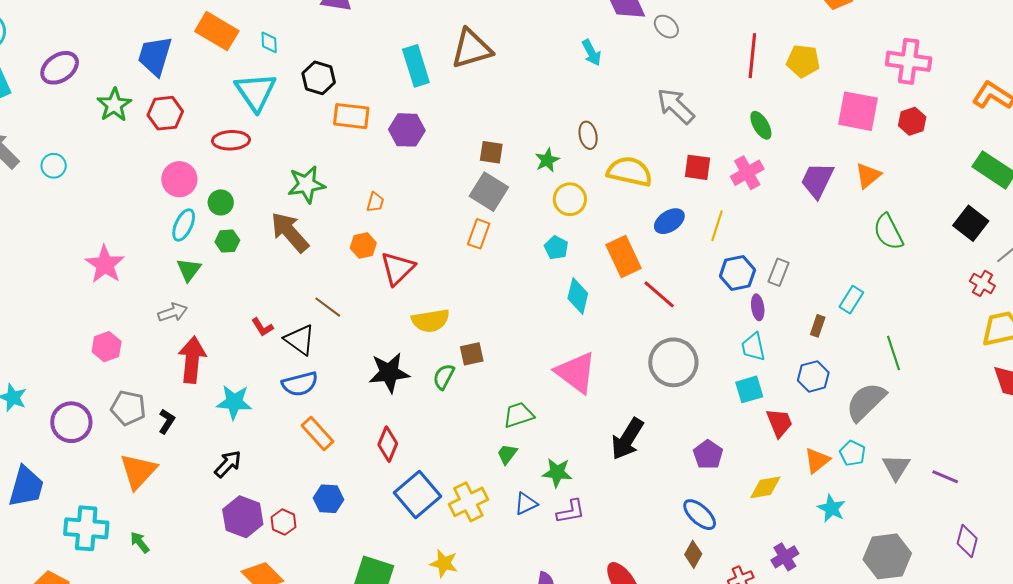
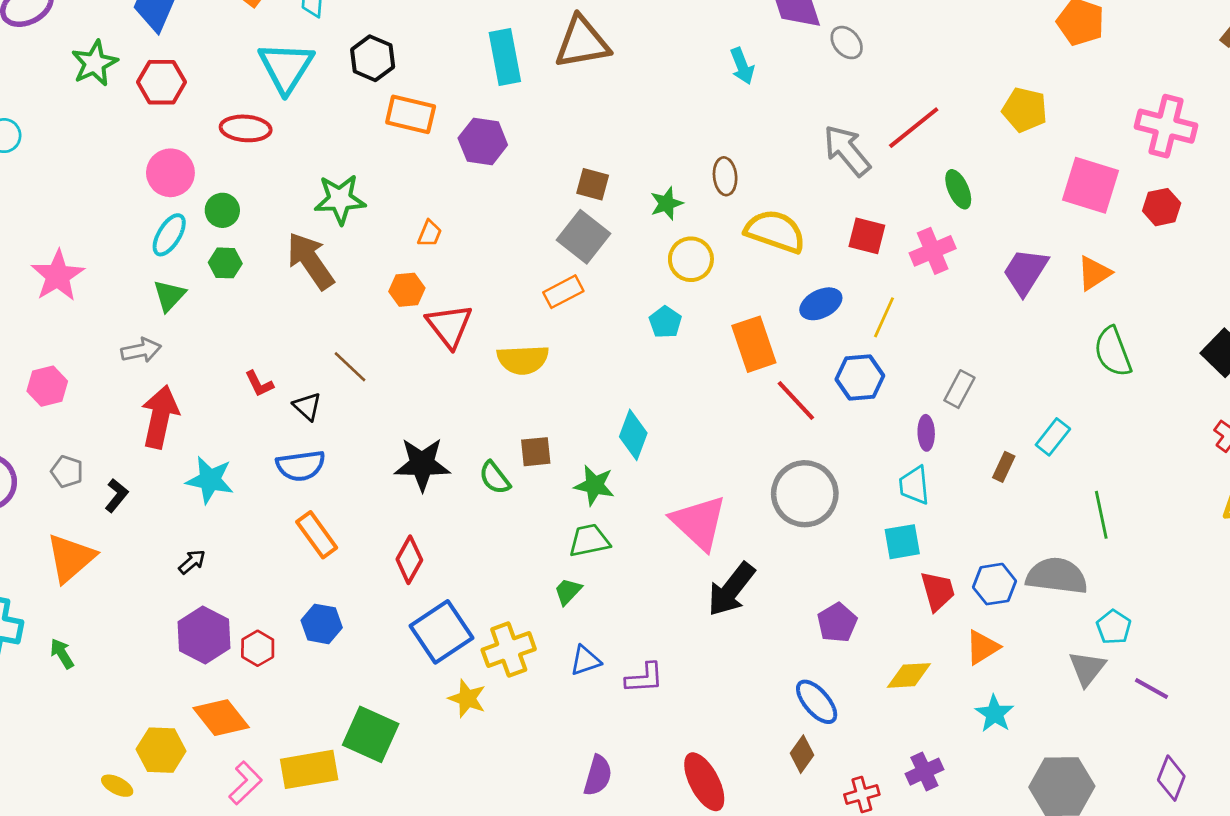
red line: (752, 56) -> (914, 128), moved, turned 39
orange rectangle: (479, 234) -> (563, 292), turned 36
red triangle: (398, 268) -> (449, 326), turned -30
blue hexagon: (737, 273) -> (860, 377), moved
cyan diamond: (578, 296) -> (633, 435), moved
yellow semicircle: (431, 321) -> (523, 360), moved
black triangle: (300, 340) -> (307, 406), size x0.7
pink triangle: (576, 372) -> (699, 523), moved
blue hexagon: (813, 376) -> (995, 584), moved
green semicircle: (444, 377) -> (495, 478), turned -72
gray semicircle: (866, 402) -> (1057, 576), turned 45
gray pentagon: (128, 408) -> (67, 472), size x0.7
cyan pentagon: (853, 453) -> (1114, 627), moved
black arrow: (228, 464) -> (192, 562), size x0.7
green star: (557, 473) -> (594, 485), moved
yellow star: (444, 563) -> (467, 699), moved

